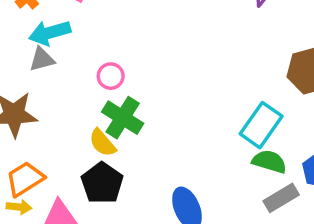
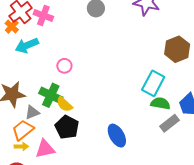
gray triangle: (42, 59) -> (32, 112), moved
green cross: (123, 118) -> (51, 95), moved

